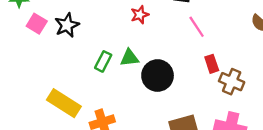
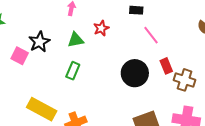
pink square: (37, 24) -> (20, 56), moved
green triangle: (129, 58) -> (76, 40), moved
black circle: (158, 76) -> (135, 73), moved

